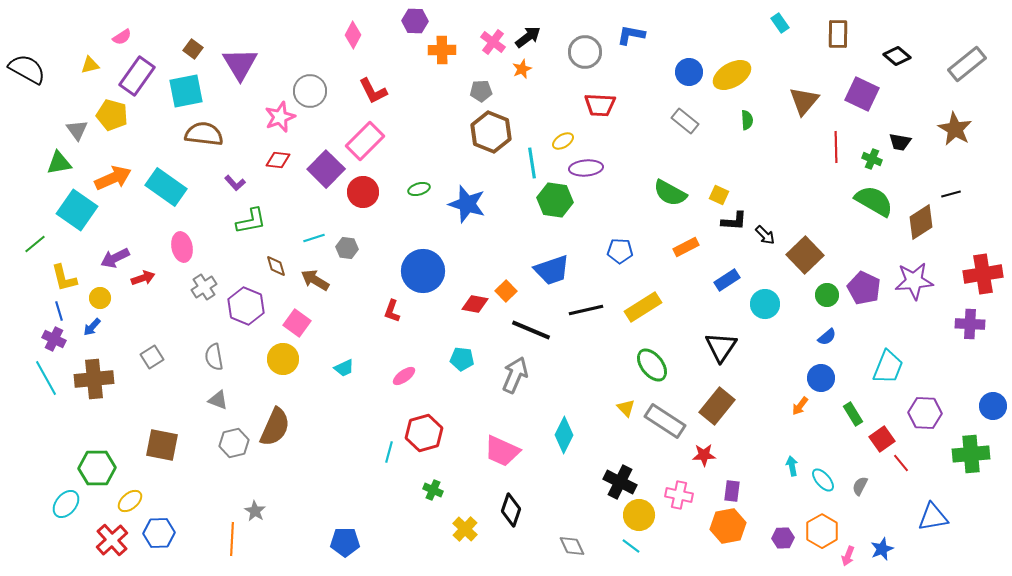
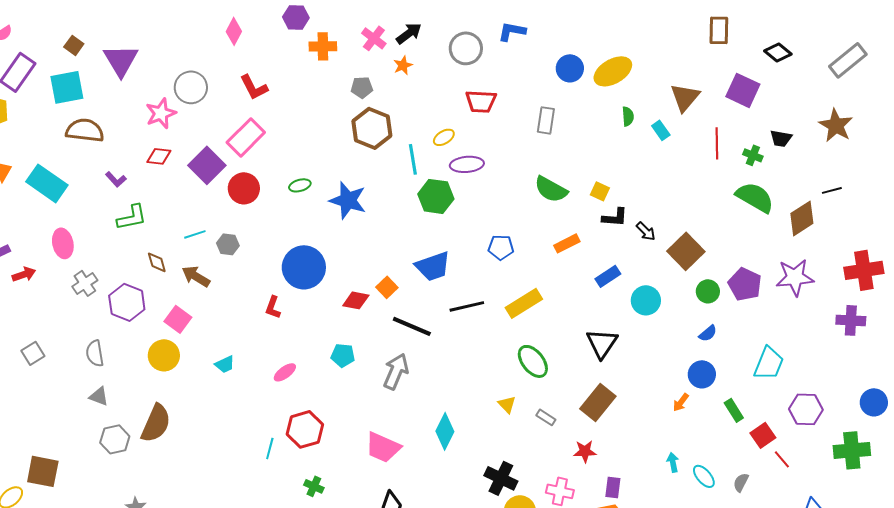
cyan rectangle: (780, 23) -> (661, 130), moved
gray rectangle: (685, 121) -> (546, 120), moved, turned 60
gray rectangle: (665, 421) -> (546, 417), size x0.5
brown square: (162, 445) -> (43, 471), moved

